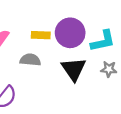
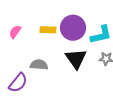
gray semicircle: (30, 60) -> (39, 65), moved

